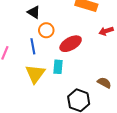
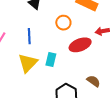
orange circle: (46, 30) -> (63, 23), moved
red ellipse: (71, 44) -> (80, 45), moved

